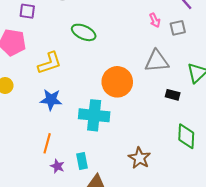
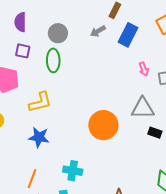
green ellipse: (84, 32) -> (53, 60), moved, turned 60
black rectangle: (173, 95) -> (155, 133), moved
cyan cross: (94, 115) -> (73, 171), moved, size x0.7

